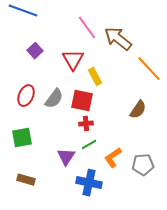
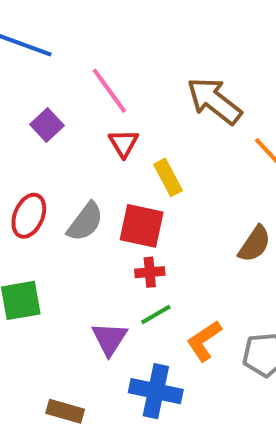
pink line: (87, 28) -> (109, 91), moved
red triangle: (73, 60) -> (124, 143), size x0.7
brown rectangle: (26, 180) -> (65, 411), moved

